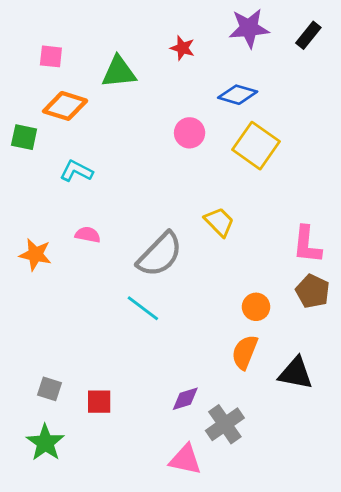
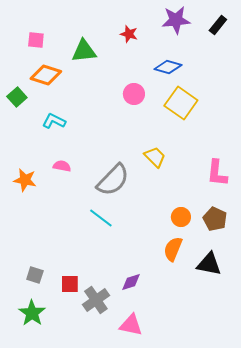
green square: (24, 137) -> (17, 97), turned 36
brown pentagon: (313, 291) -> (215, 219), moved
gray cross: (225, 424) -> (96, 300), moved

